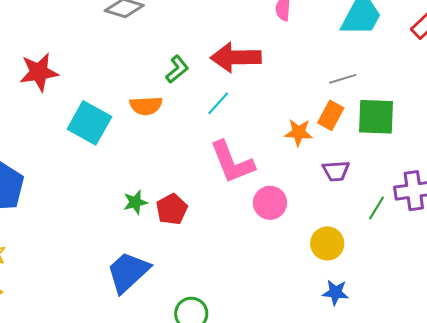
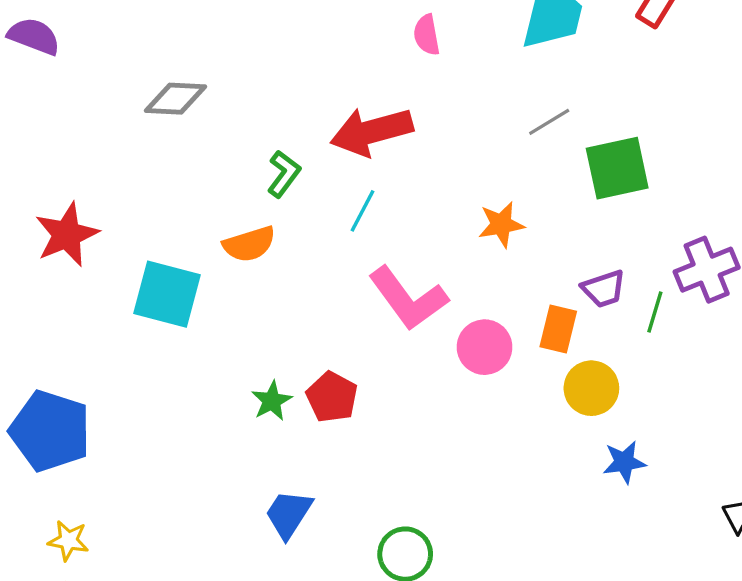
orange rectangle: (331, 115) -> (558, 329), moved
purple trapezoid: (336, 171) -> (604, 289), moved
blue trapezoid: (128, 272) -> (289, 514), size x0.7

